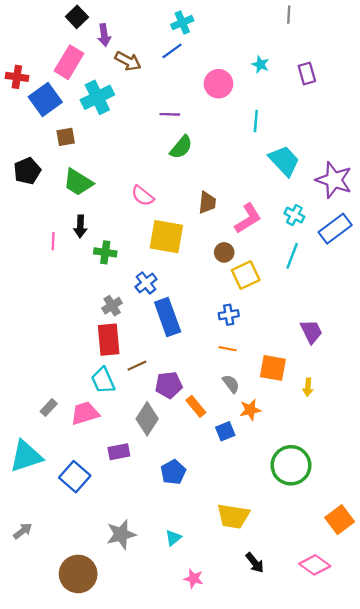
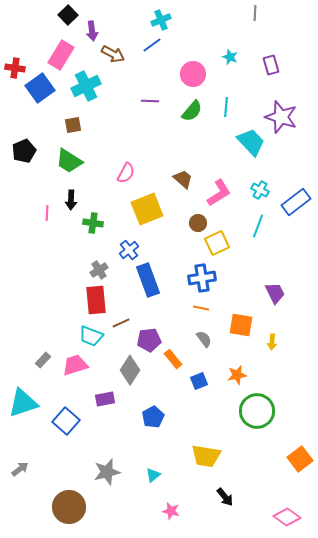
brown square: (66, 137) -> (73, 125), moved
green semicircle: (181, 147) -> (192, 111), moved
purple star: (334, 180) -> (281, 117), moved
pink semicircle: (143, 196) -> (126, 173), turned -100
brown trapezoid: (207, 203) -> (183, 179), turned -55
yellow square: (166, 237) -> (147, 209), turned -32
blue cross: (229, 315) -> (202, 278), size x1.5
cyan trapezoid: (103, 380) -> (91, 336), turned -45
orange star: (250, 410) -> (237, 375), moved
pink diamond: (315, 565) -> (287, 517), moved

